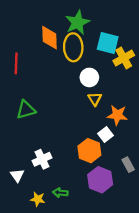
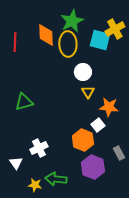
yellow cross: (124, 58) -> (115, 29), moved
red line: (16, 63) -> (15, 42), moved
green arrow: (60, 193) -> (56, 179), size x1.5

